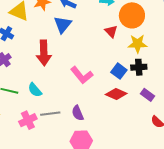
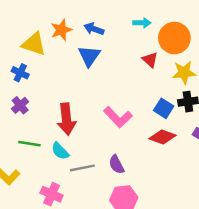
red arrow: (44, 53) -> (66, 119), moved
cyan semicircle: (35, 90) -> (60, 151), moved
pink cross: (28, 120) -> (52, 194), moved, turned -36

